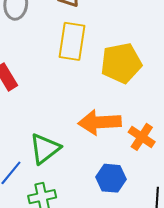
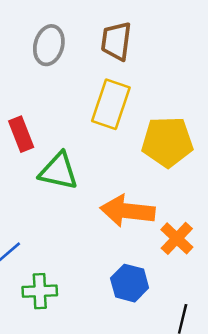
green triangle: (45, 149) -> (59, 171), moved, turned 40

